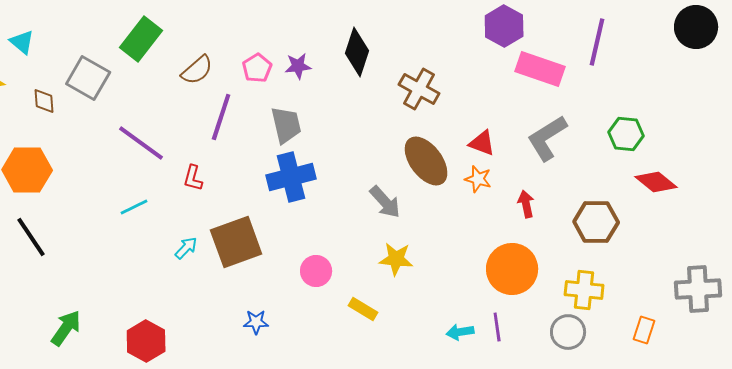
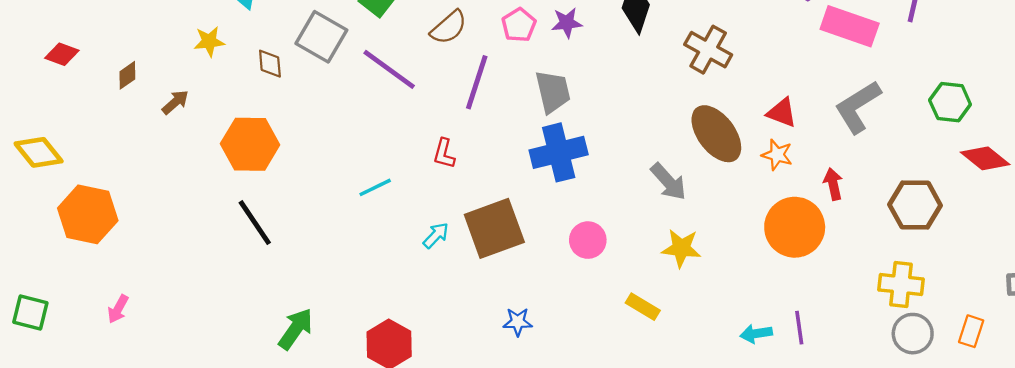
purple line: (141, 143) -> (389, 69), moved
orange circle: (512, 269) -> (795, 227), moved
pink circle: (316, 271) -> (588, 240), moved
gray circle: (568, 332) -> (913, 334), moved

